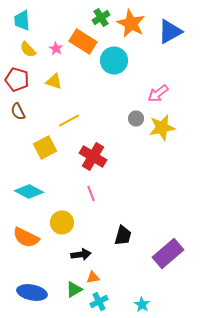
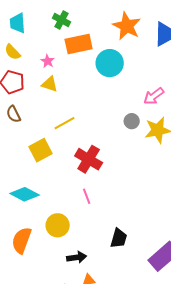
green cross: (101, 18) -> (62, 20), moved, turned -30
orange rectangle: (83, 42) -> (79, 44), turned -44
pink star: (56, 48) -> (48, 61), moved
yellow semicircle: (28, 50) -> (13, 52), moved
orange semicircle: (26, 238) -> (22, 240), turned 84

